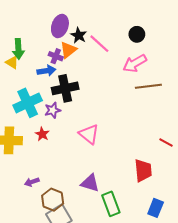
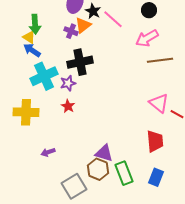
blue arrow: (46, 71) -> (32, 50), moved, turned -138
red star: (42, 134) -> (68, 106), moved
pink triangle: (89, 134) -> (159, 103), moved
brown hexagon: (53, 200) -> (98, 169), moved
blue rectangle: (156, 208) -> (156, 177), moved

